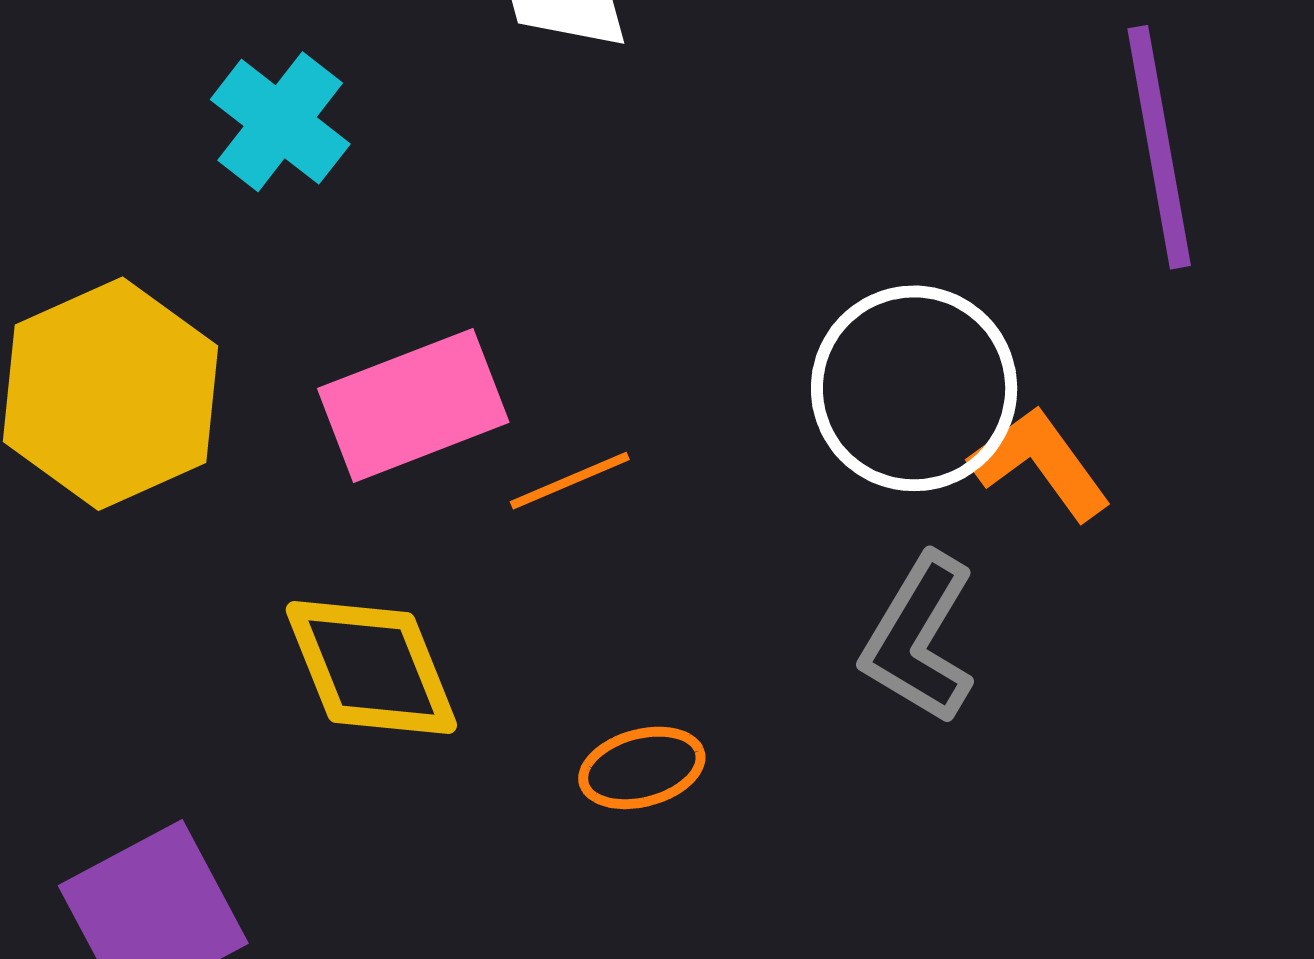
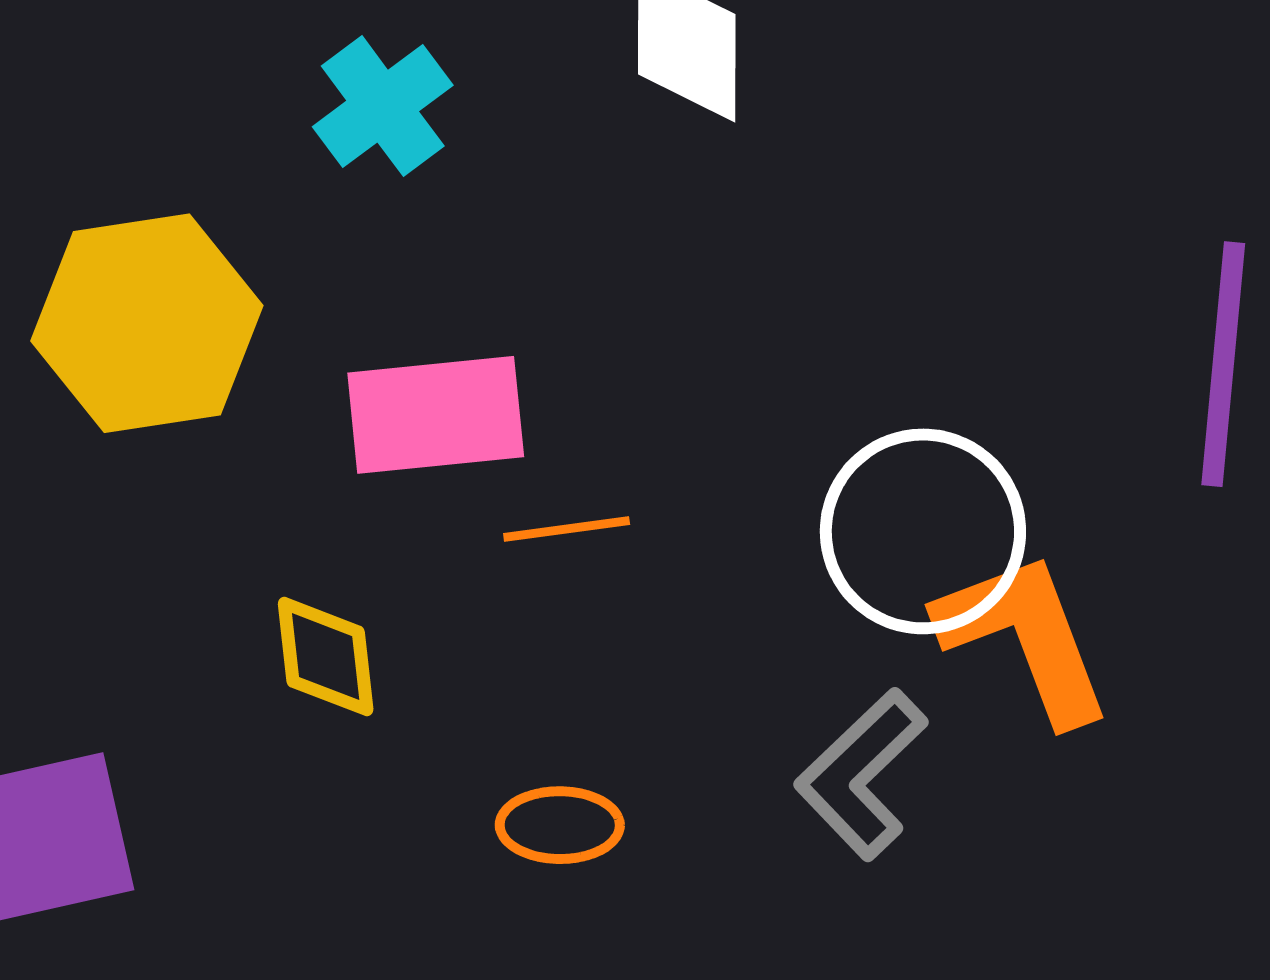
orange L-shape: (1040, 463) -> (1025, 637), size x1.4
yellow diamond: (371, 668) -> (326, 657), size x0.7

